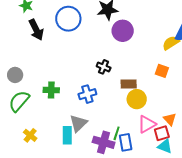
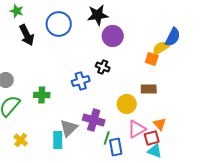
black cross: (104, 67) -> (103, 67), moved
orange square: (162, 71) -> (152, 59), moved
brown rectangle: (129, 84) -> (149, 89), moved
blue cross: (87, 94) -> (81, 81), moved
purple cross: (104, 142) -> (94, 120), moved

